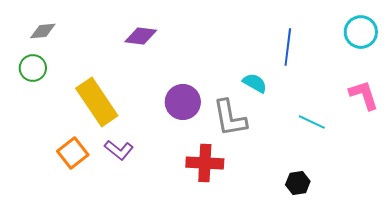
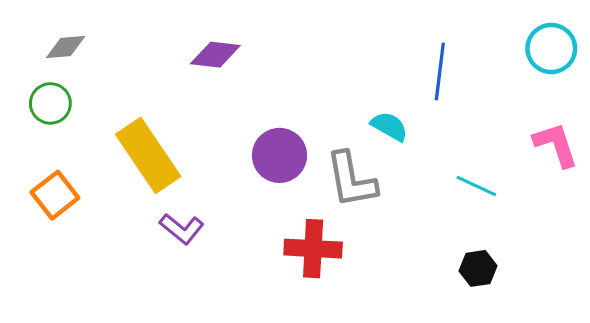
orange square: (73, 153) -> (55, 195), moved
black hexagon: (298, 183) -> (478, 268), moved

